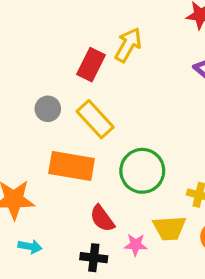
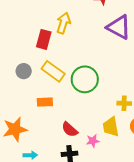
orange rectangle: (72, 166) -> (45, 102), size x0.6
green circle: (142, 171) -> (85, 79), moved
yellow trapezoid: (169, 228) -> (111, 127), turned 95

